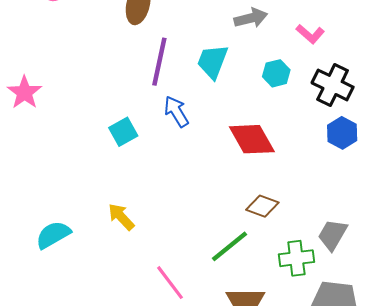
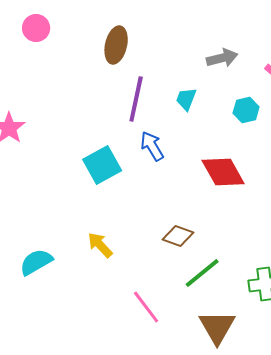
cyan trapezoid: (212, 62) -> (186, 99), size x0.7
cyan square: (123, 132) -> (102, 165), size x1.4
brown diamond: (262, 206) -> (178, 236), moved

